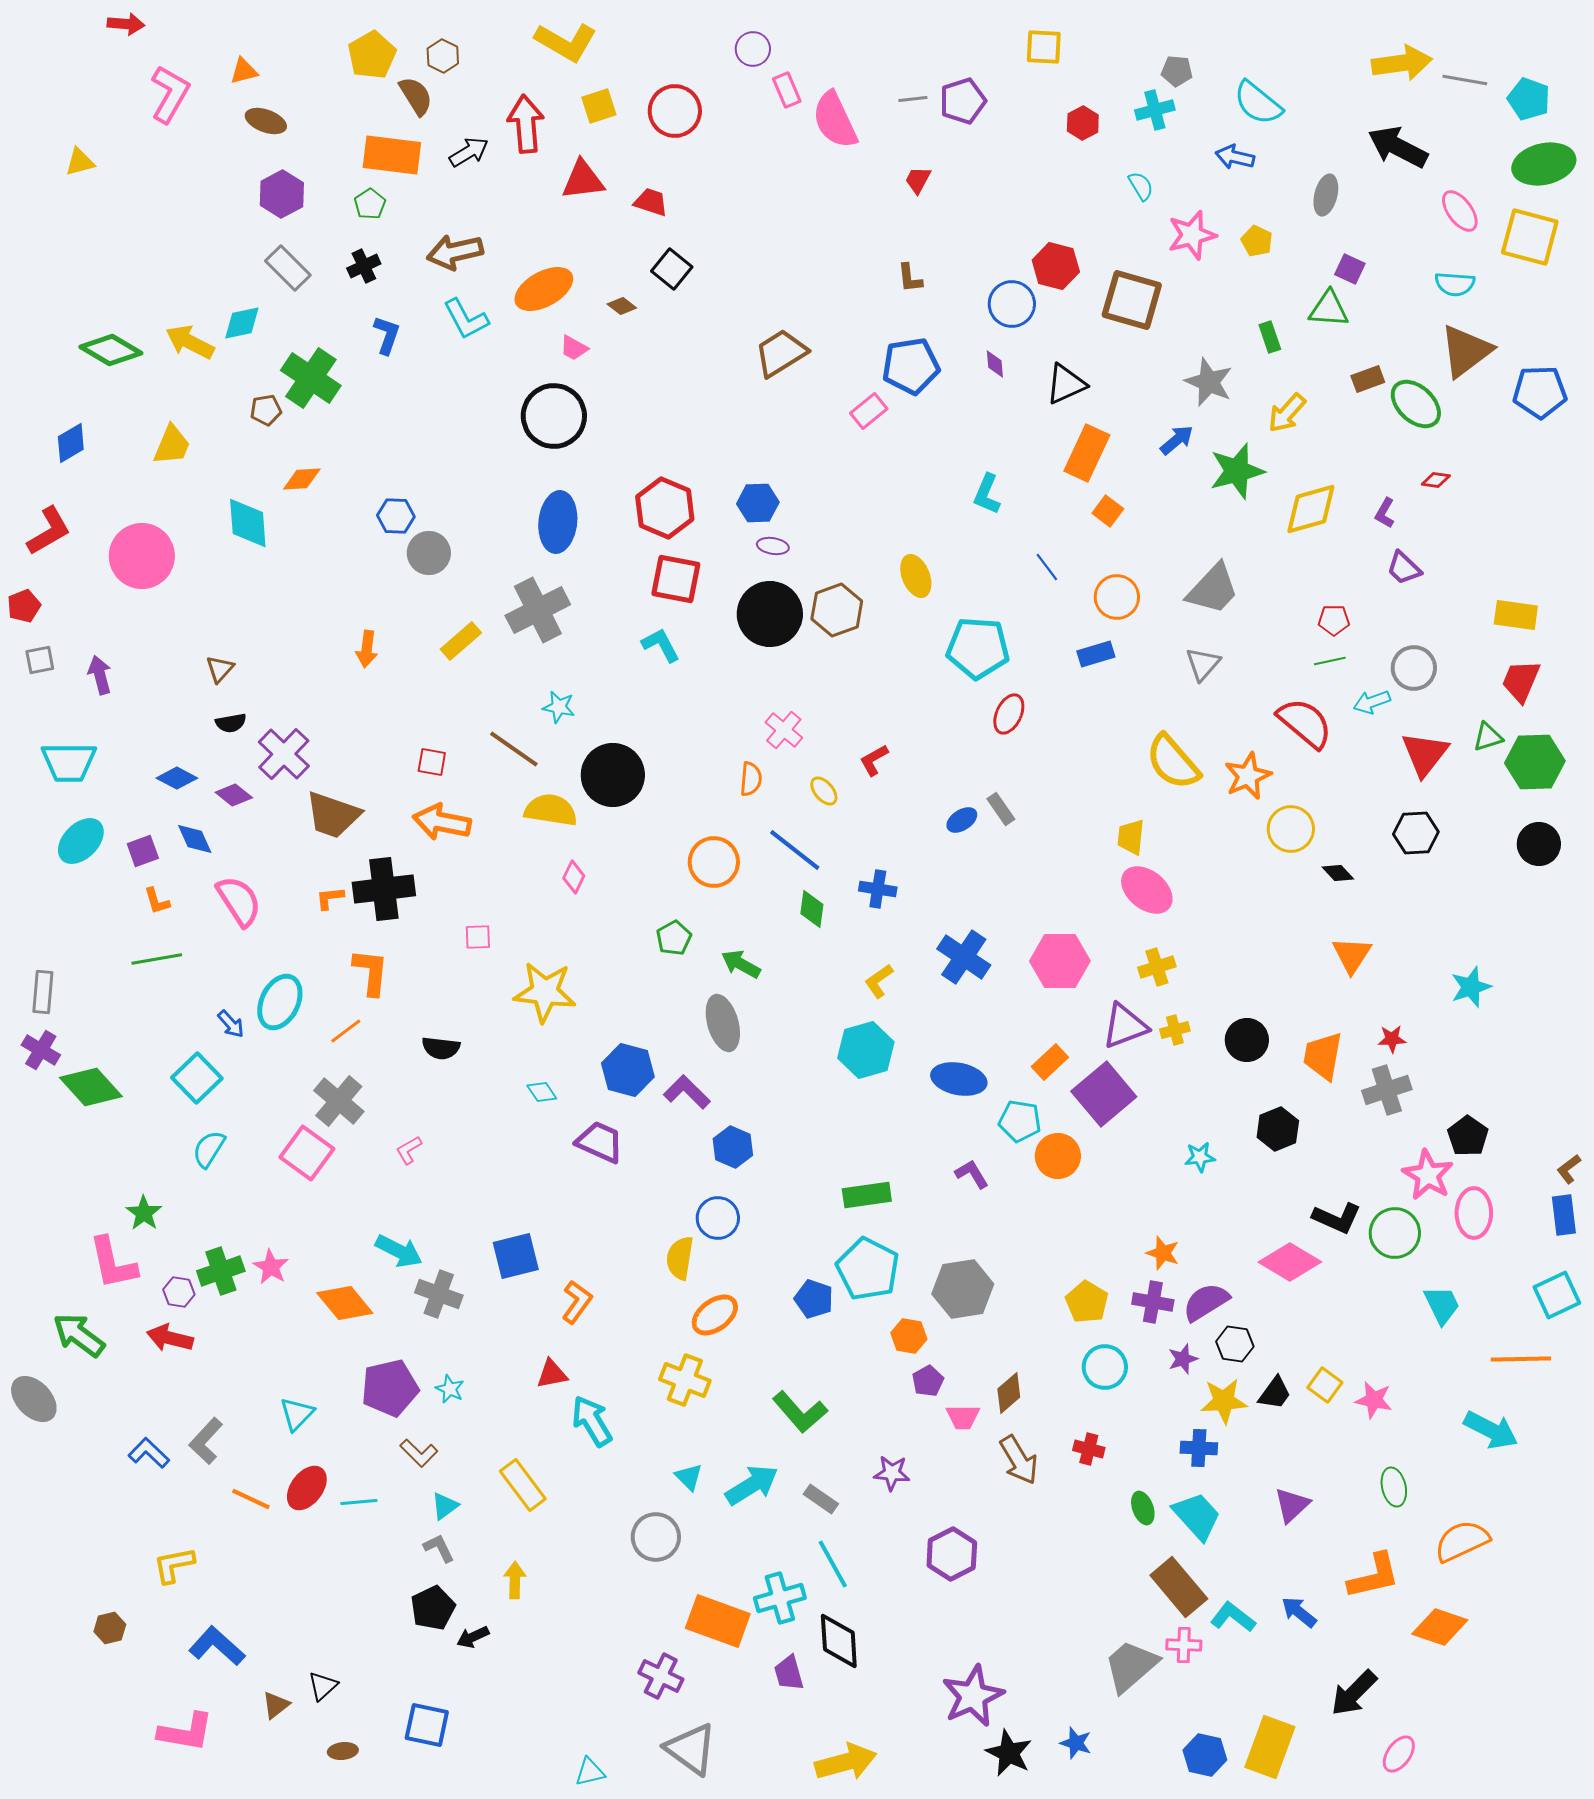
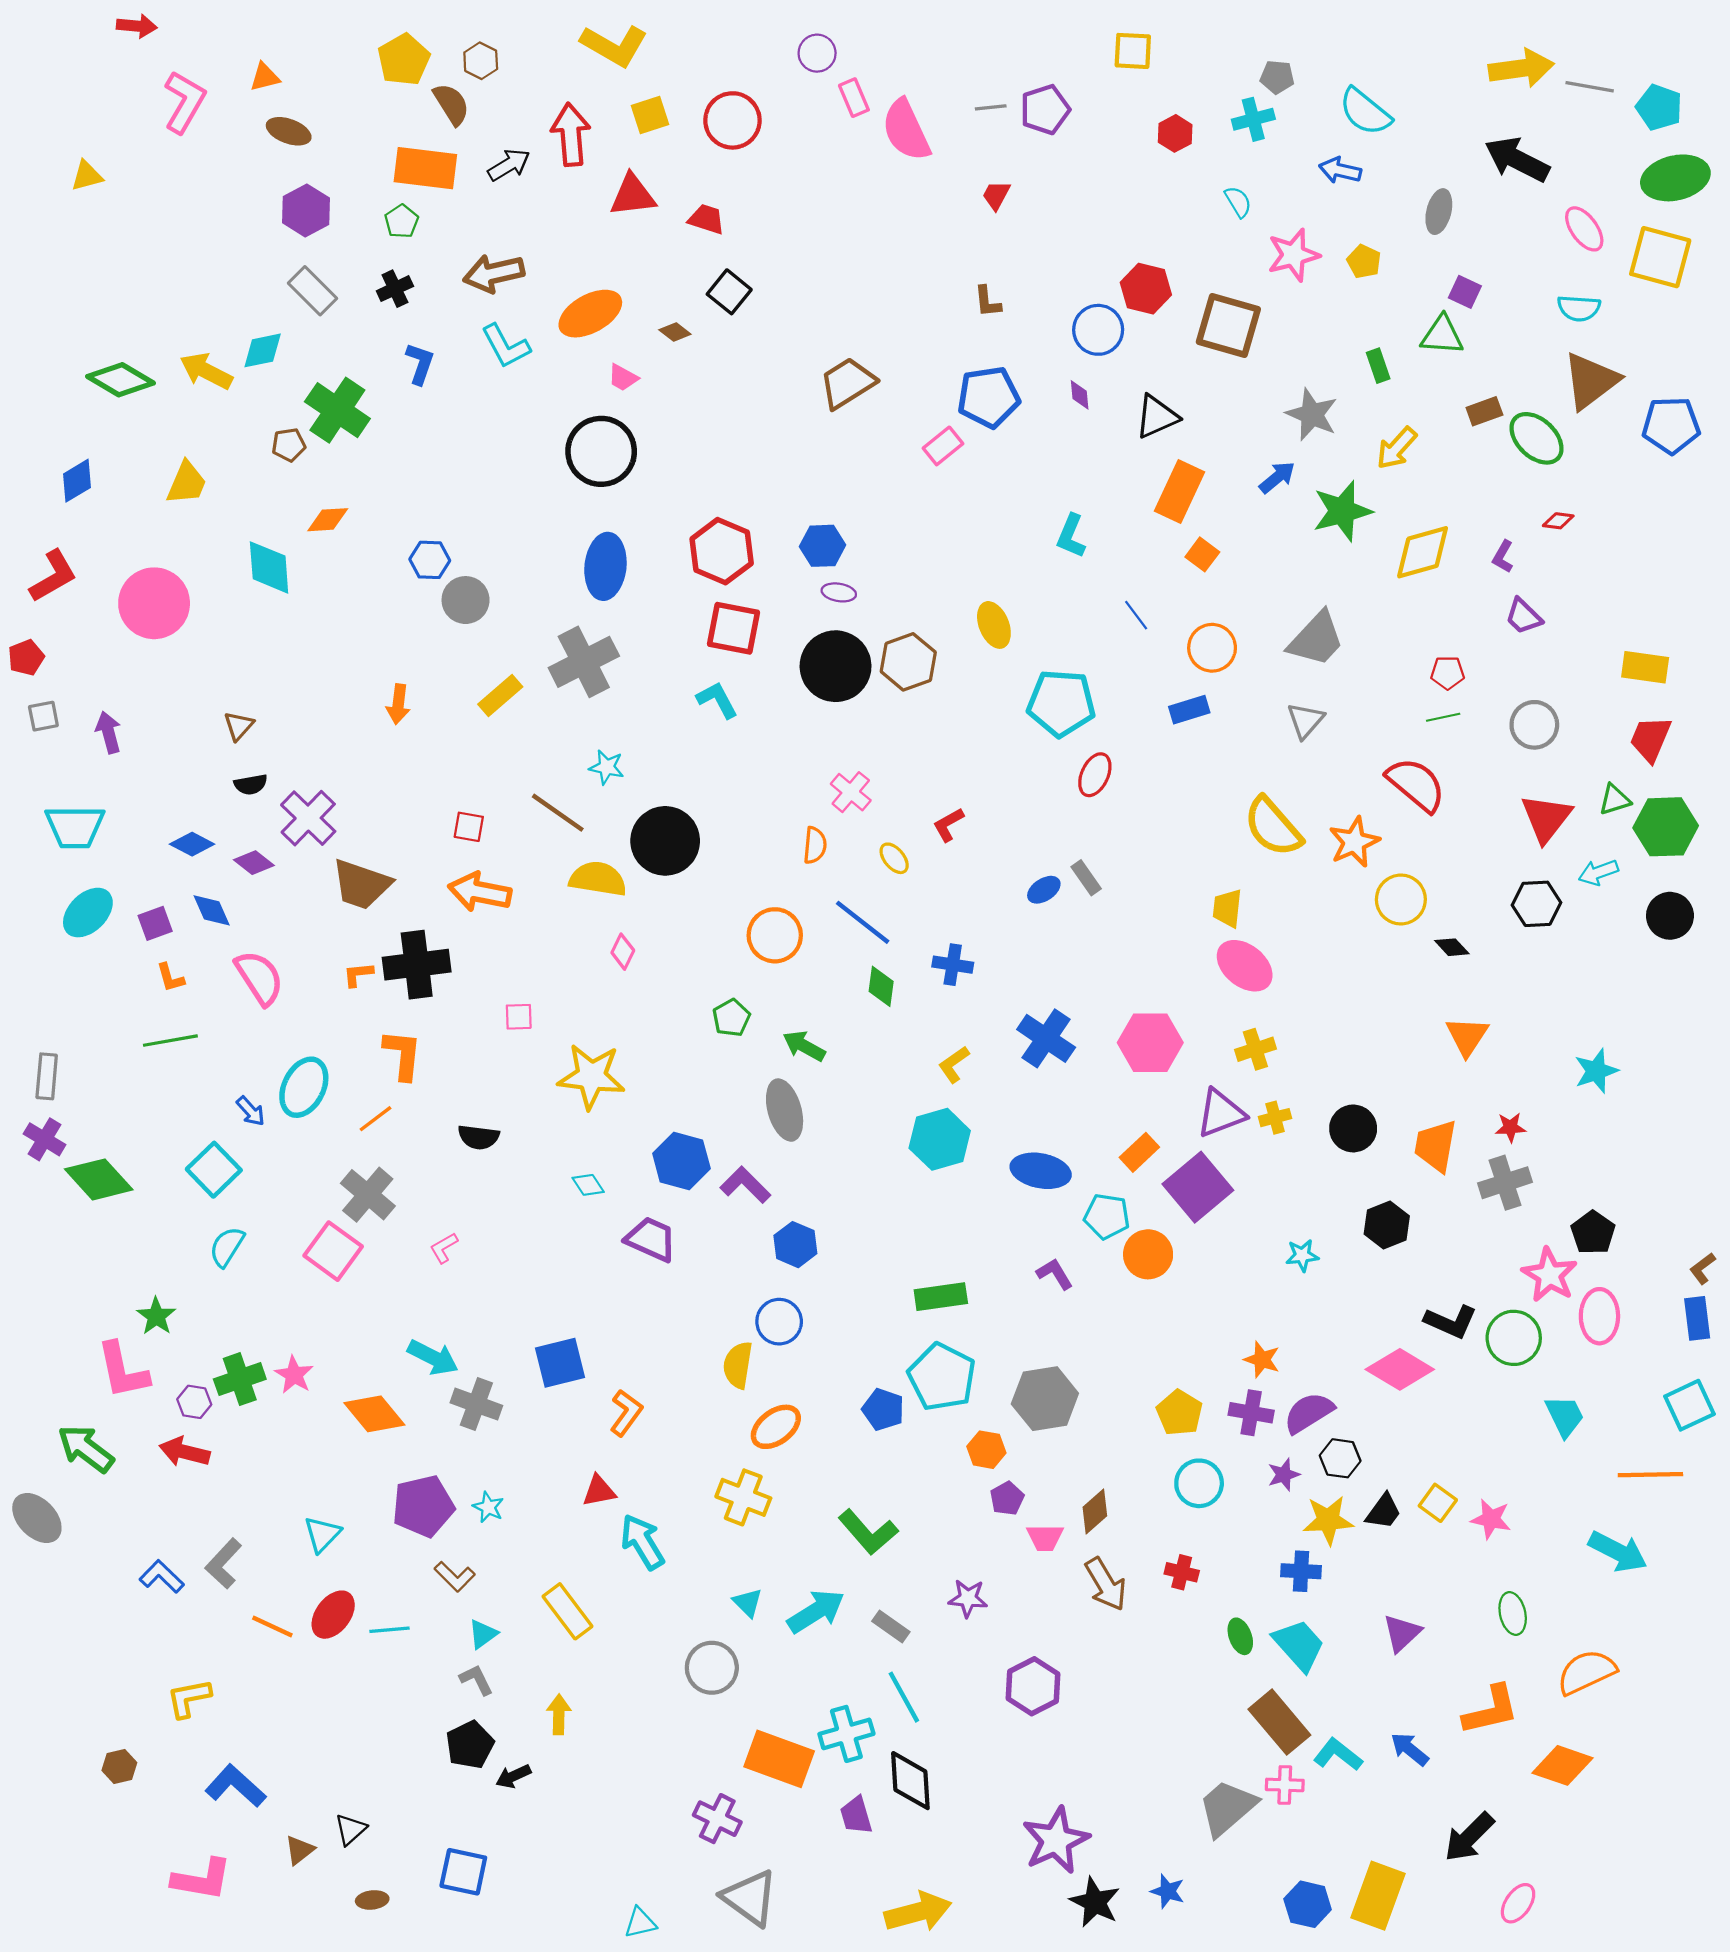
cyan arrow: (1372, 702) -> (1598, 872), moved

